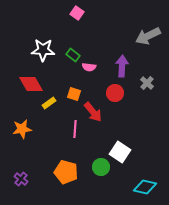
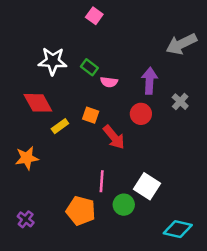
pink line: (75, 129) -> (102, 181), moved

